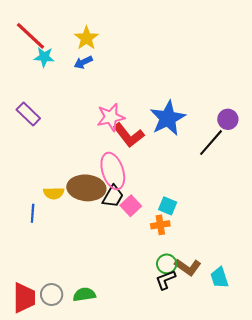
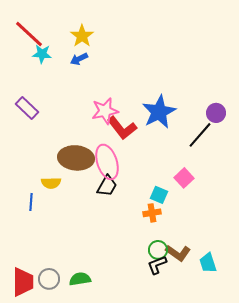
brown ellipse: (86, 188) -> (76, 158), moved
pink square: (131, 206) -> (184, 178), moved

